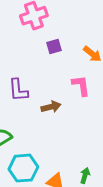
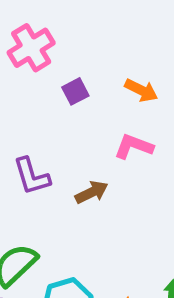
pink L-shape: (81, 86) -> (134, 146), turned -50

